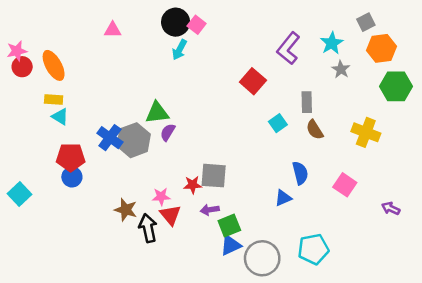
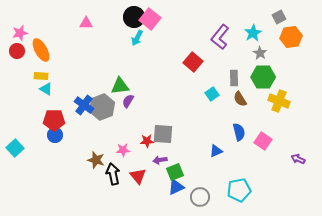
pink square: (197, 25) -> (150, 19), size x1.5
pink star: (17, 51) -> (20, 33), moved
green hexagon: (396, 86) -> (263, 77), moved
blue semicircle: (300, 173) -> (239, 132), moved
red triangle: (170, 215) -> (138, 176), moved
gray circle: (262, 258) -> (200, 197), size x0.7

